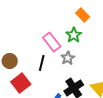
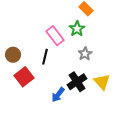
gray star: (68, 58) -> (85, 54), moved

